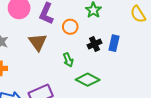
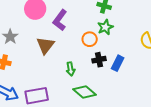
orange circle: (70, 27) -> (90, 39), moved

